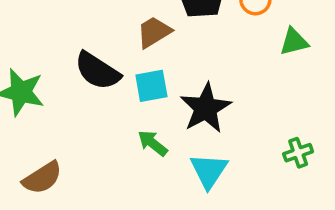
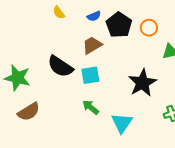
black star: (206, 108) -> (142, 83), moved
brown semicircle: (42, 178) -> (29, 112), moved

